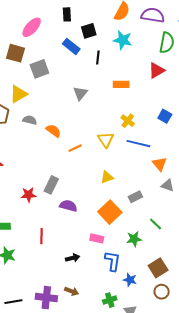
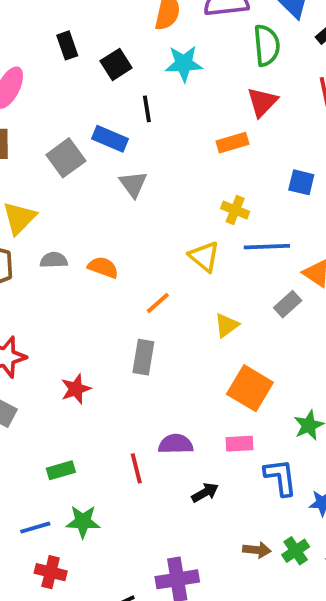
blue rectangle: (71, 46) -> (110, 139), moved
gray square: (39, 69) -> (66, 158), moved
orange rectangle: (121, 84) -> (232, 143), moved
orange line: (75, 148) -> (158, 303), moved
gray rectangle: (51, 185) -> (143, 357), moved
red star: (29, 195) -> (76, 389), moved
gray rectangle: (135, 197) -> (288, 304), moved
purple semicircle: (68, 206) -> (176, 444), moved
brown arrow: (72, 291) -> (257, 550), moved

